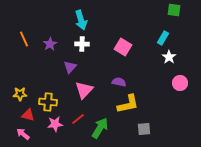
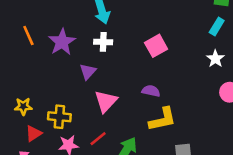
cyan rectangle: (163, 38) -> (217, 26), moved
purple star: (50, 44) -> (62, 42), size x1.5
pink square: (123, 47) -> (156, 46), turned 30
red triangle: (28, 115) -> (34, 133), turned -48

